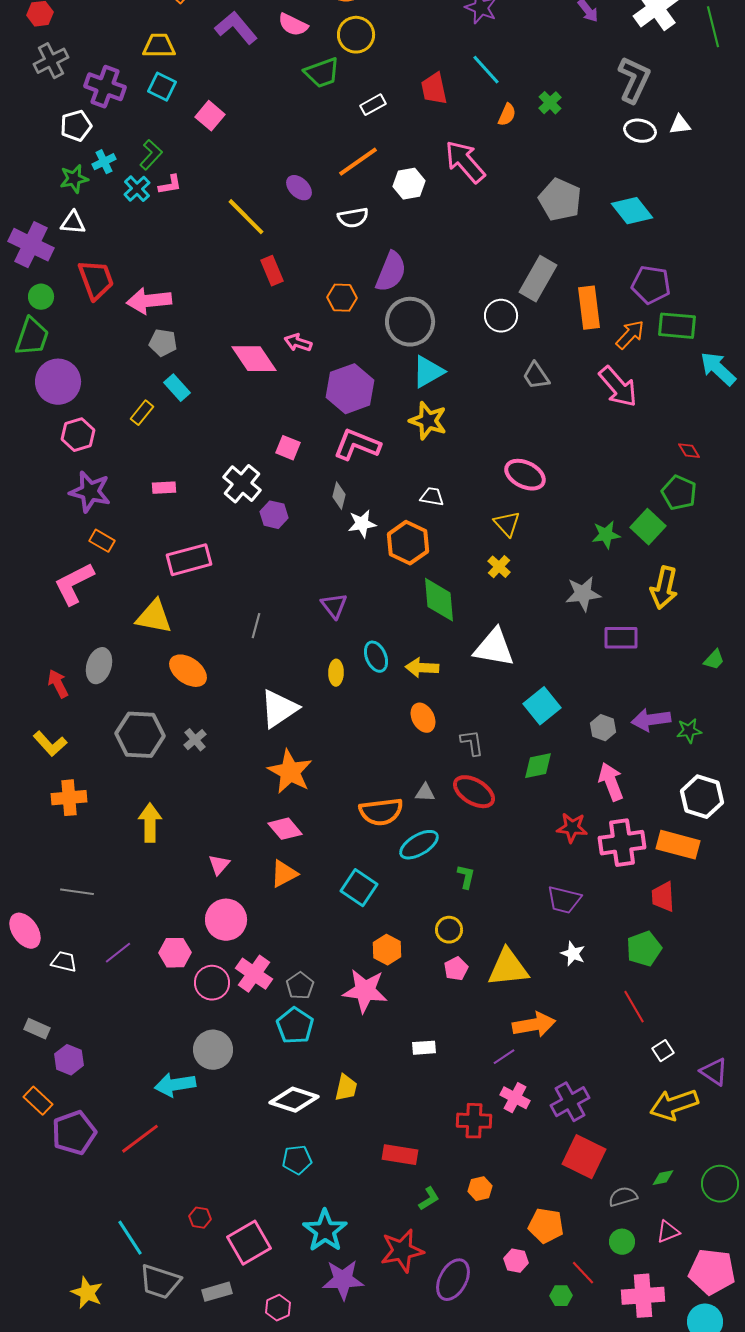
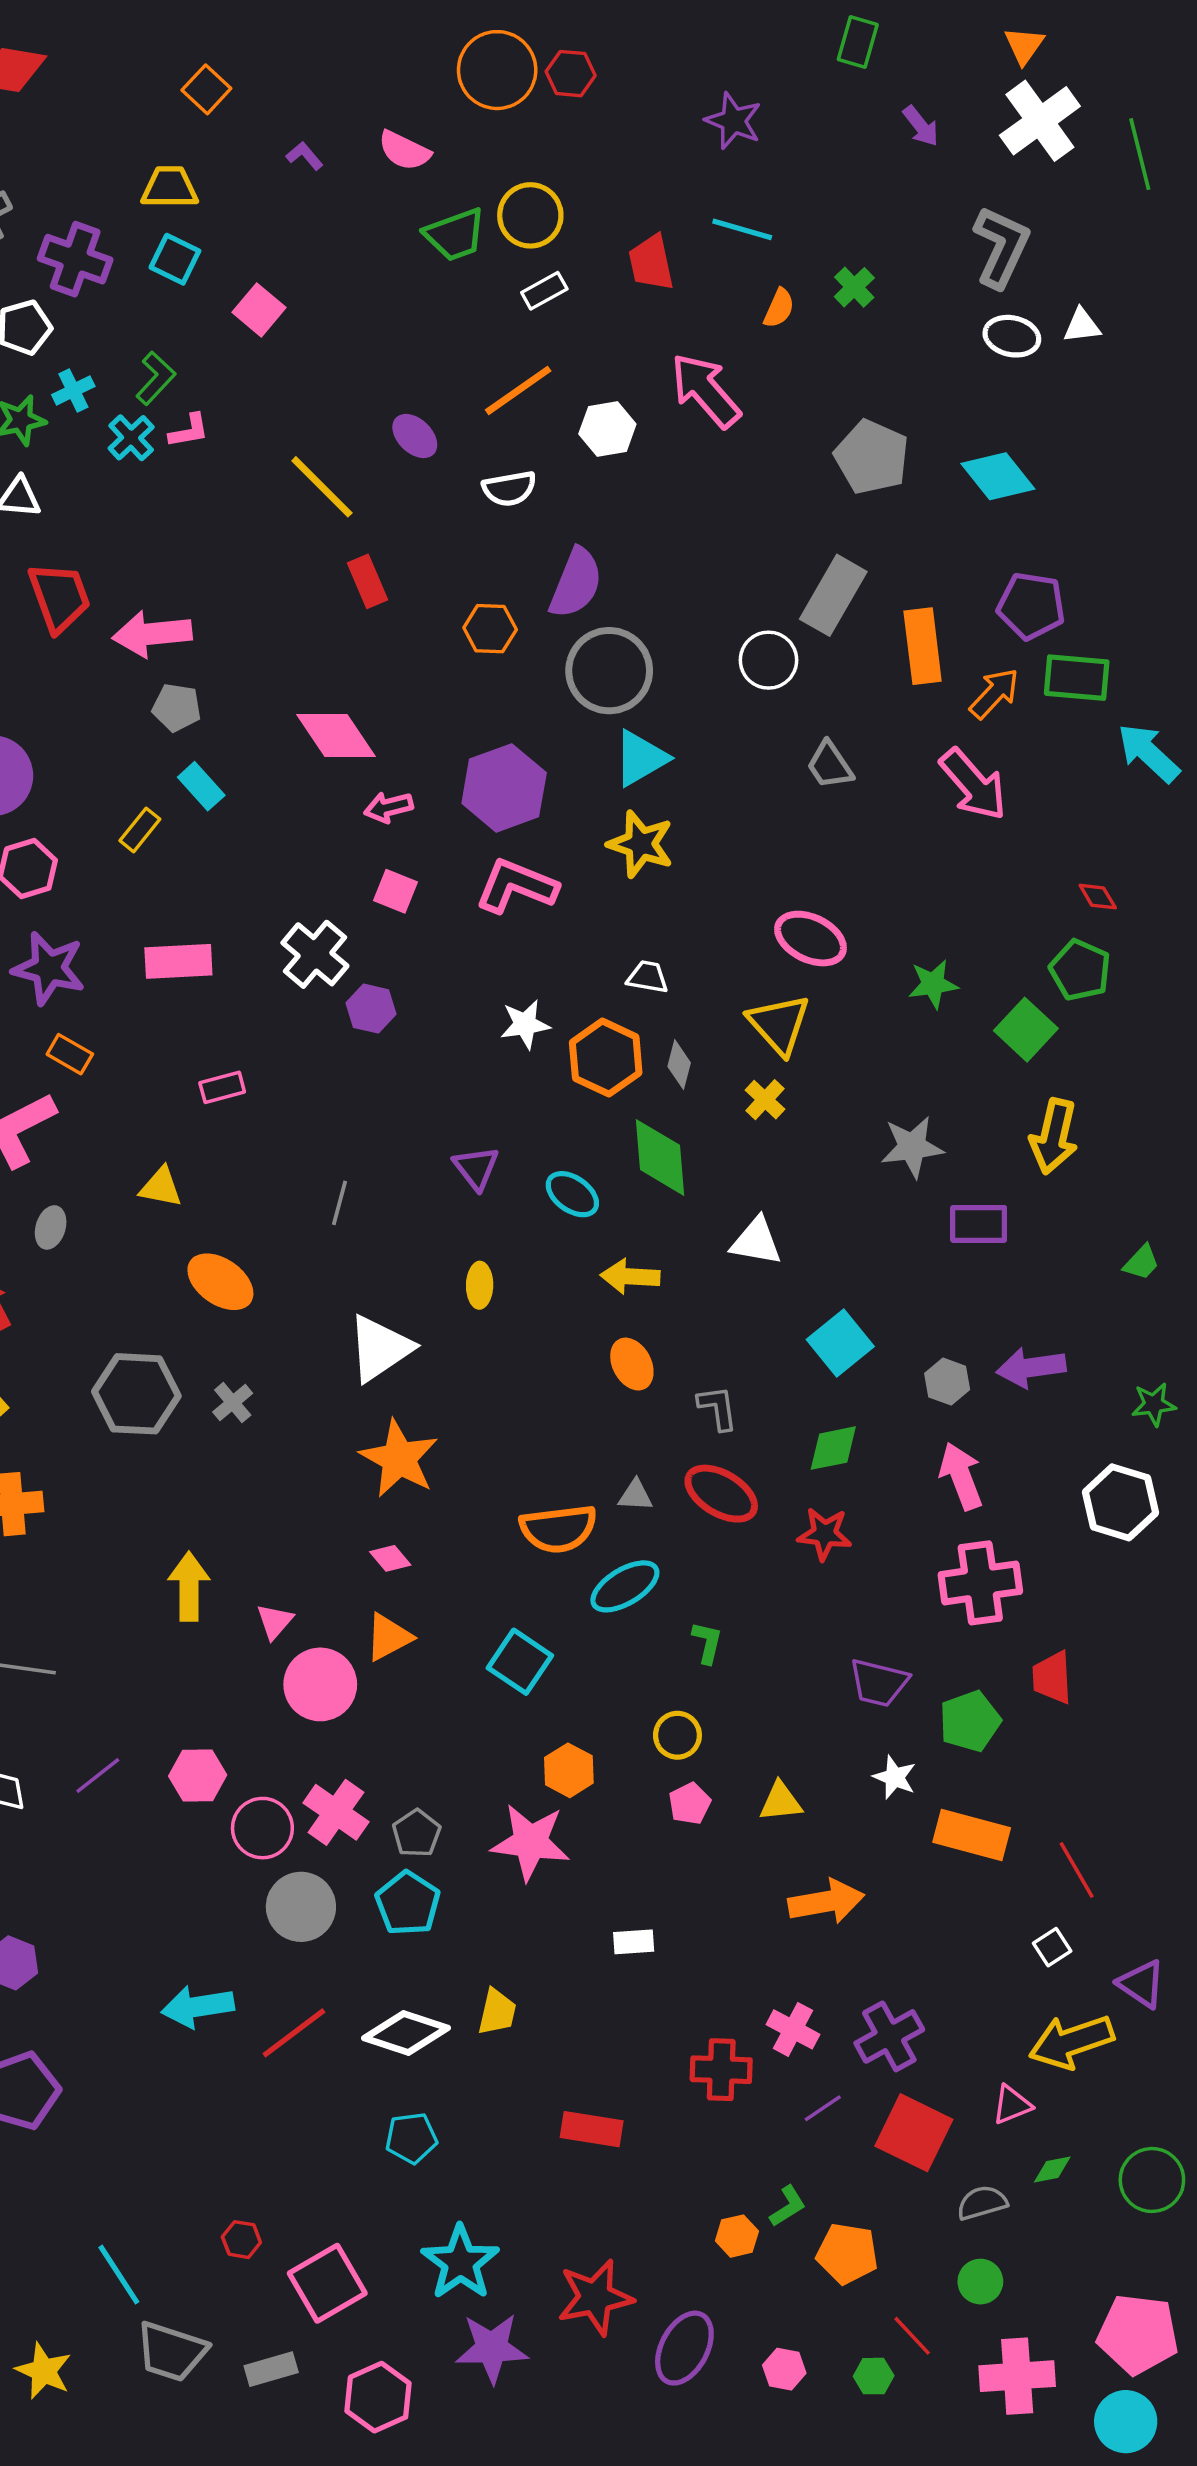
purple L-shape: (236, 28) -> (304, 156), size x0.5
yellow circle: (356, 35) -> (530, 215), moved
cyan line: (486, 70) -> (742, 229), turned -32
pink arrow: (298, 343) -> (389, 807), moved, turned -32
pink rectangle: (164, 488) -> (178, 961), size x1.6
gray diamond: (339, 496) -> (679, 1065), moved
yellow triangle: (507, 524) -> (779, 1024), size x1.4
green star: (606, 535) -> (933, 984), moved
pink rectangle: (189, 560) -> (222, 1087), size x0.6
yellow triangle: (154, 617) -> (161, 1187), size x0.7
white triangle: (494, 648) -> (756, 1241), size x0.7
cyan ellipse: (376, 657) -> (572, 1194), moved, turned -32
gray ellipse: (99, 666) -> (51, 1227), moved, size x0.7
green star: (689, 731) -> (1154, 1404), moved
yellow arrow: (150, 823) -> (189, 1586), moved
red star: (572, 828) -> (825, 1534), moved
pink diamond: (285, 829) -> (390, 1558), size x0.7
orange rectangle: (678, 845) -> (972, 1835), moved
pink circle: (226, 920) -> (320, 1684), moved
green pentagon: (644, 949) -> (970, 1721), moved
yellow triangle: (508, 968) -> (781, 1802), size x0.6
red line: (634, 1007) -> (1077, 1870), moved
gray circle: (213, 1050) -> (301, 1907), moved
purple line: (504, 1057) -> (823, 2108), moved
red line: (140, 1139) -> (294, 2033), moved
orange hexagon: (480, 1189) -> (737, 2236), moved
green L-shape: (429, 1199) -> (788, 2206), moved
pink triangle: (668, 1232) -> (1012, 2105), moved
pink hexagon: (516, 1261) -> (784, 2369), moved
pink hexagon: (278, 1308) -> (378, 2397), size x1.5

